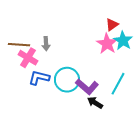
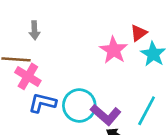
gray arrow: (46, 44) -> (34, 30), moved
pink star: (107, 44) -> (114, 50), moved

